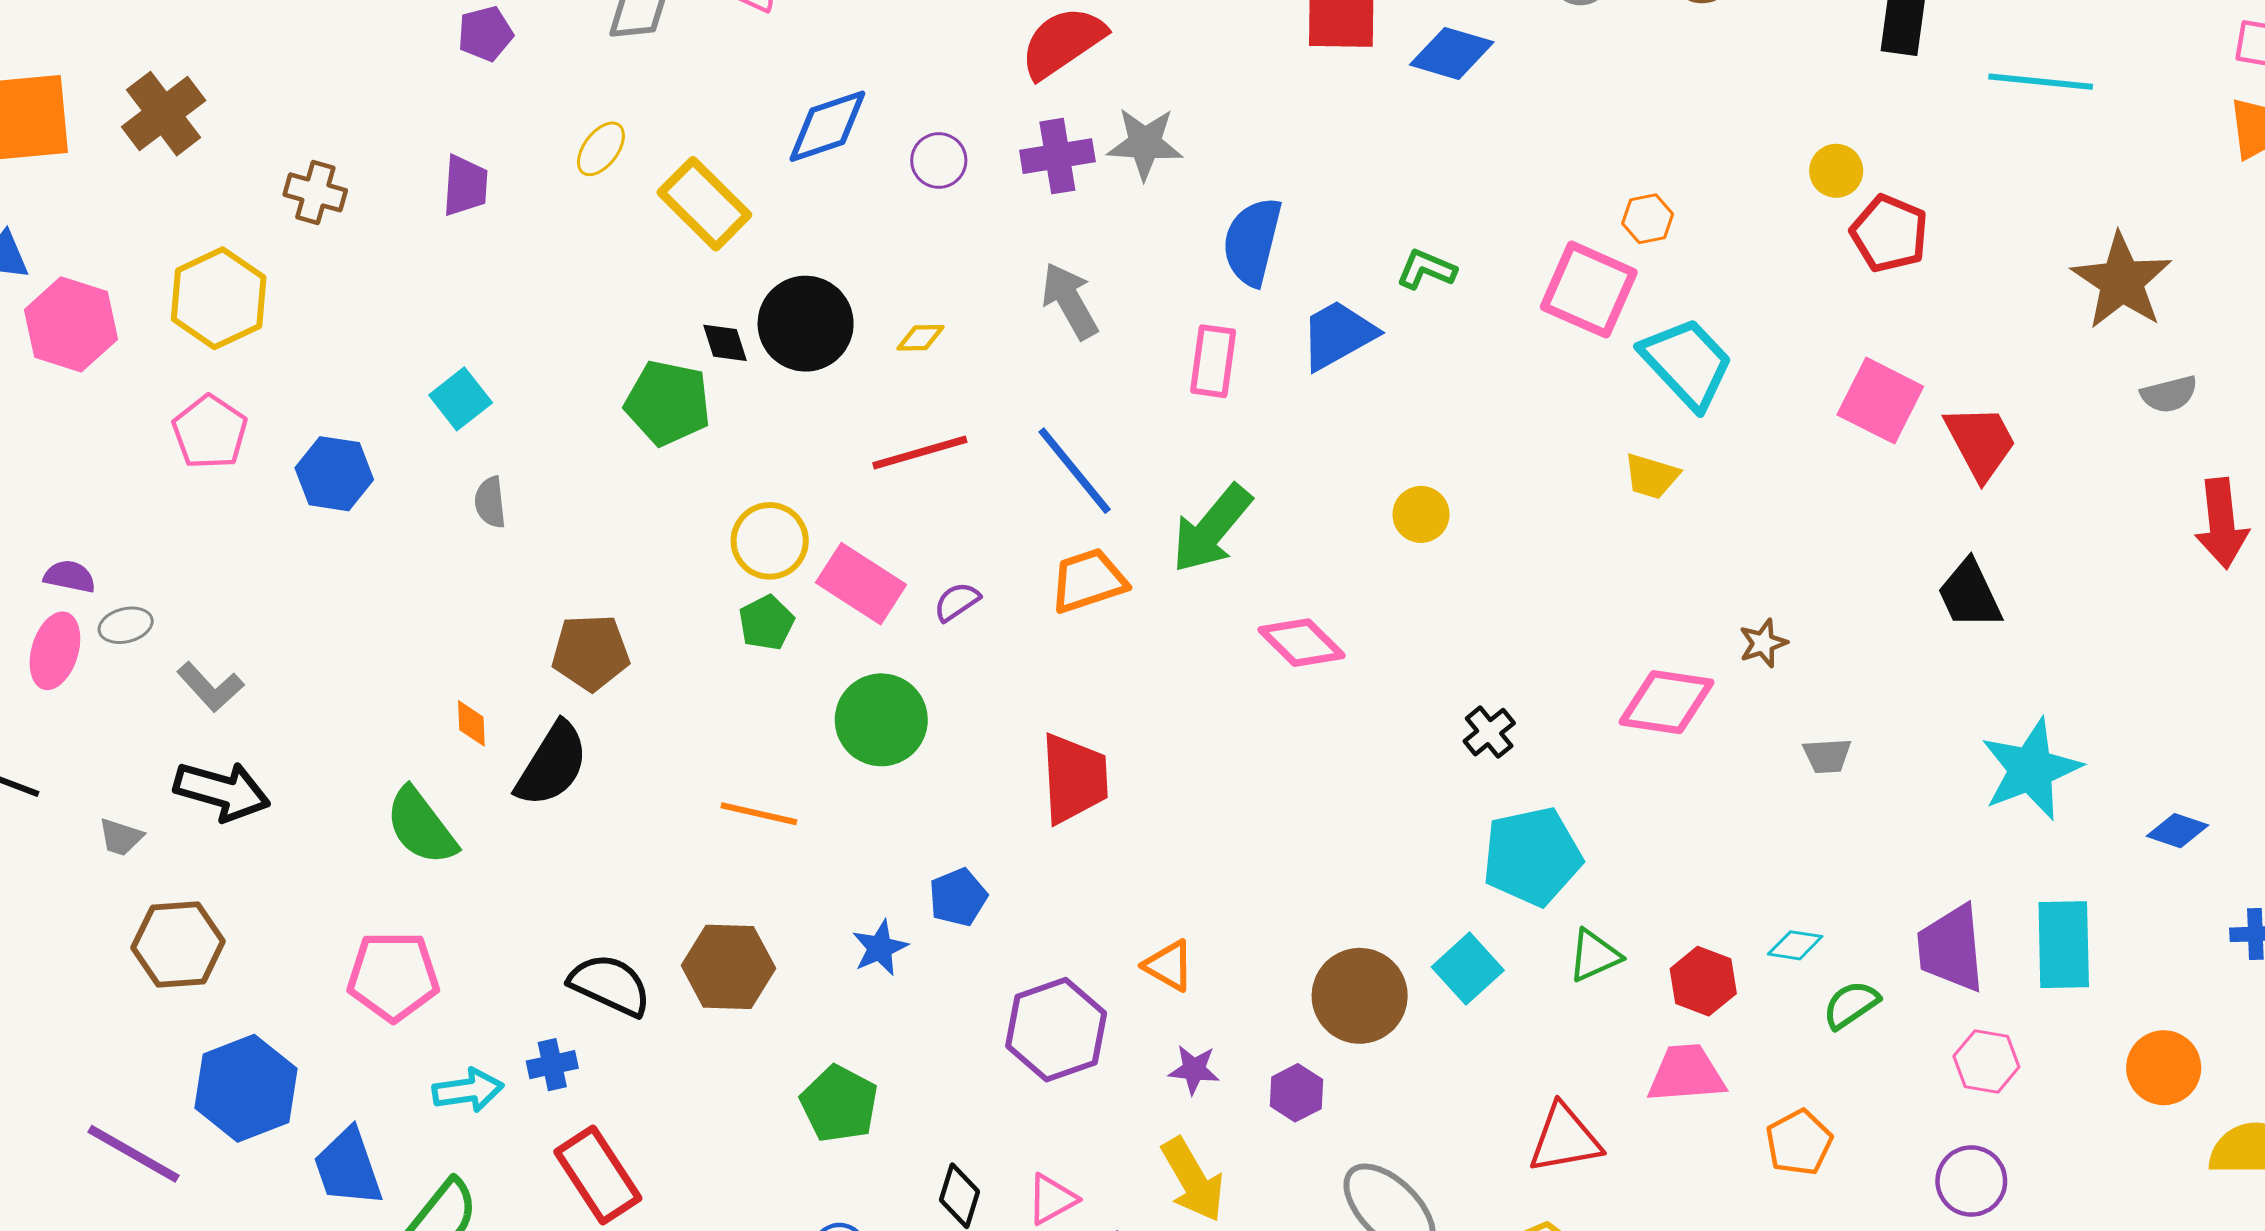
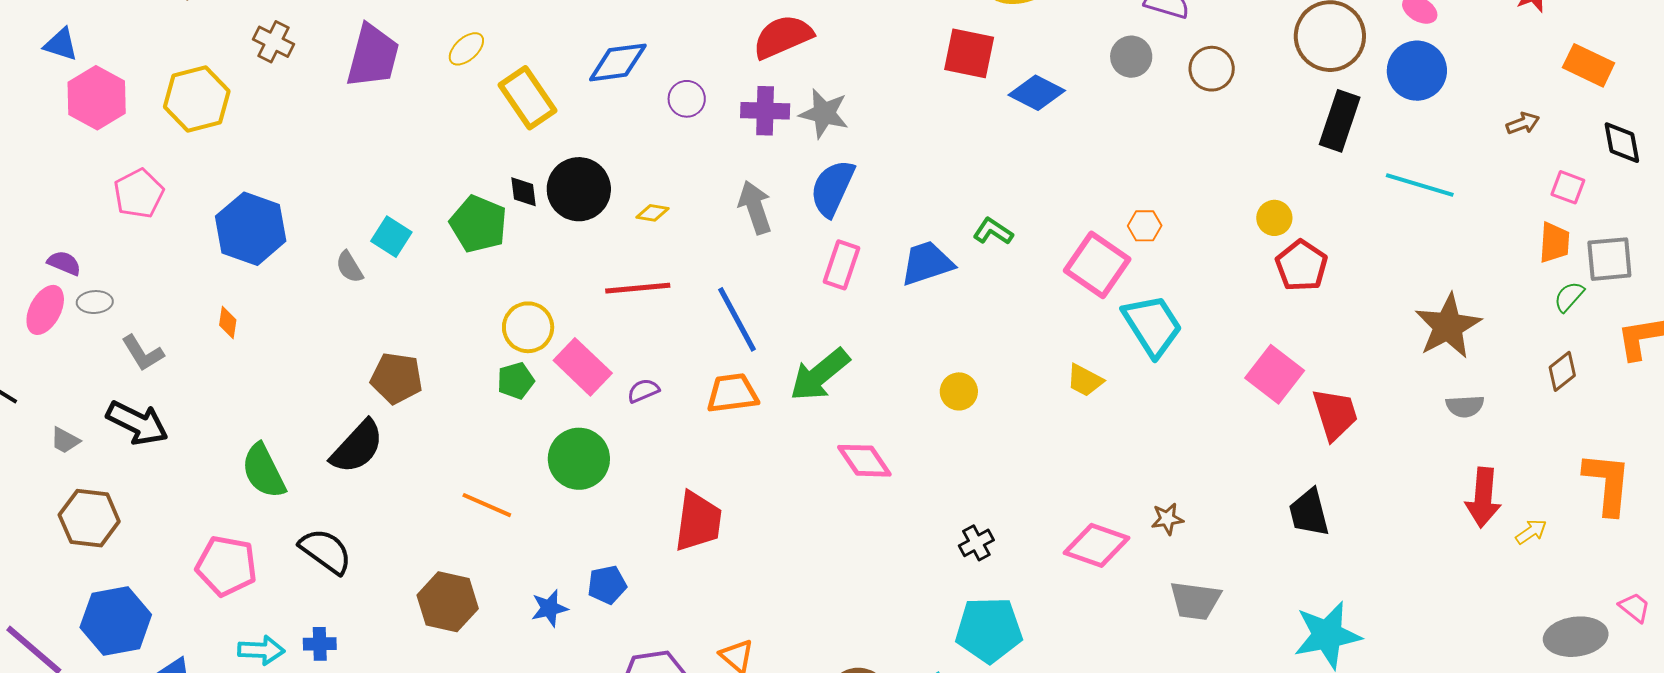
purple trapezoid: (465, 186) -> (373, 56), size x1.6
blue semicircle: (1252, 242) -> (832, 188), moved
cyan square: (461, 399) -> (391, 237), moved, turned -30
pink pentagon: (210, 432) -> (139, 194), moved
blue hexagon: (334, 474) -> (251, 229), size x1.4
yellow trapezoid: (1651, 476) -> (1085, 380), moved
gray semicircle: (490, 502) -> (349, 267), turned -36
orange diamond: (471, 723) -> (228, 322), moved
gray trapezoid: (1827, 756) -> (1195, 601), size x1.6
black semicircle: (610, 985) -> (326, 551), moved

